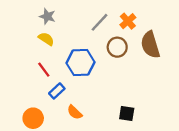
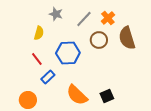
gray star: (47, 16) -> (56, 14), moved
yellow semicircle: (46, 39) -> (39, 33), turned 72
orange semicircle: (75, 112) -> (77, 95), moved, size x1.6
black square: (127, 113) -> (107, 96), turned -32

